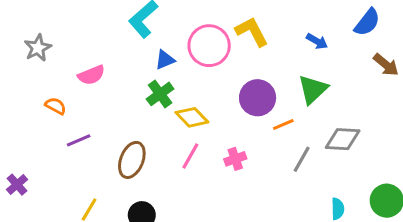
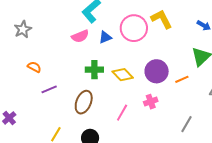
pink semicircle: (91, 75) -> (80, 36), moved
green cross: (160, 94) -> (94, 70), moved, turned 36
purple circle: (258, 98) -> (157, 71), moved
pink line: (190, 156) -> (122, 113), moved
gray line: (302, 159) -> (187, 124), moved

